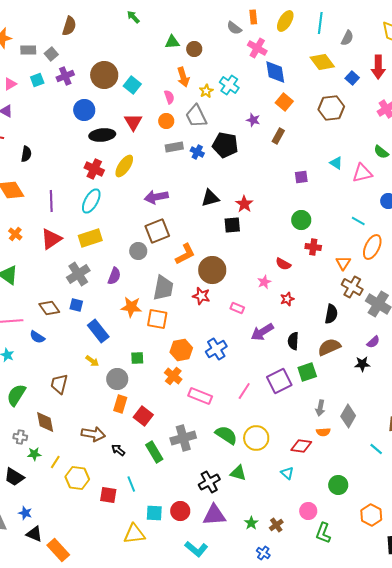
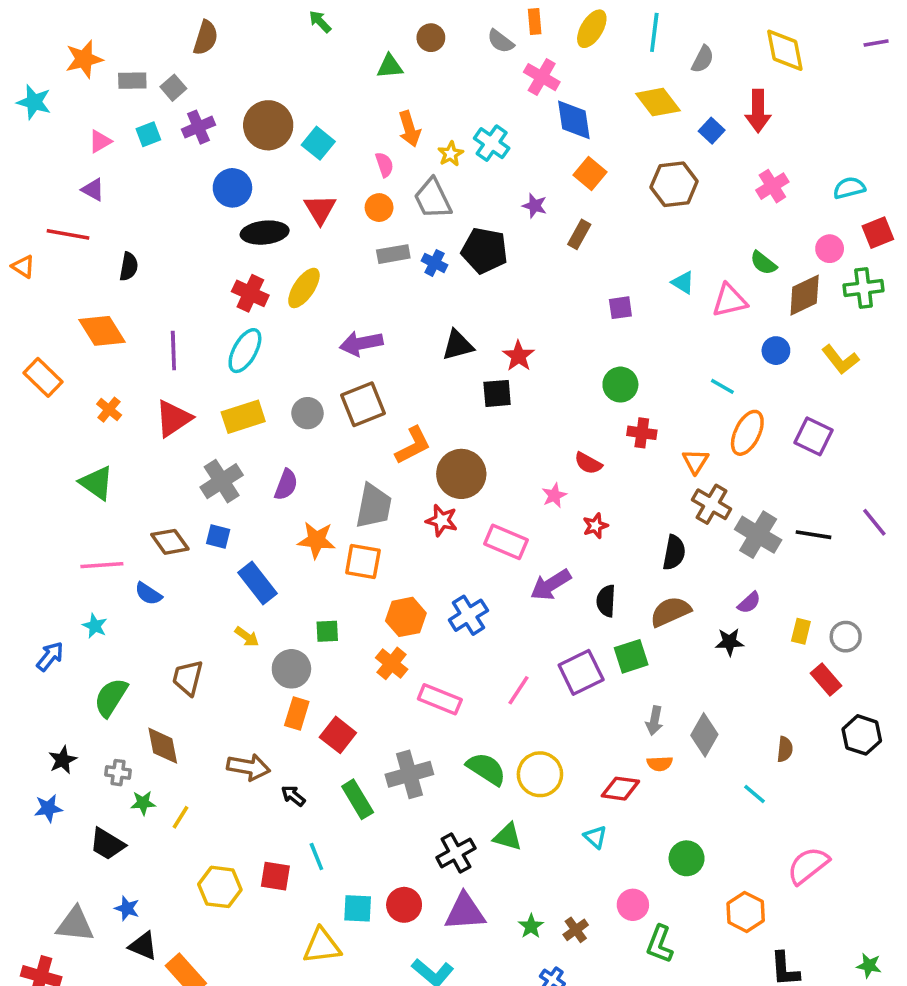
brown circle: (194, 49) -> (431, 38), moved
gray circle: (138, 251) -> (308, 413), moved
pink rectangle: (237, 308) -> (506, 542), size x1.6
yellow hexagon: (77, 478) -> (220, 887), moved

